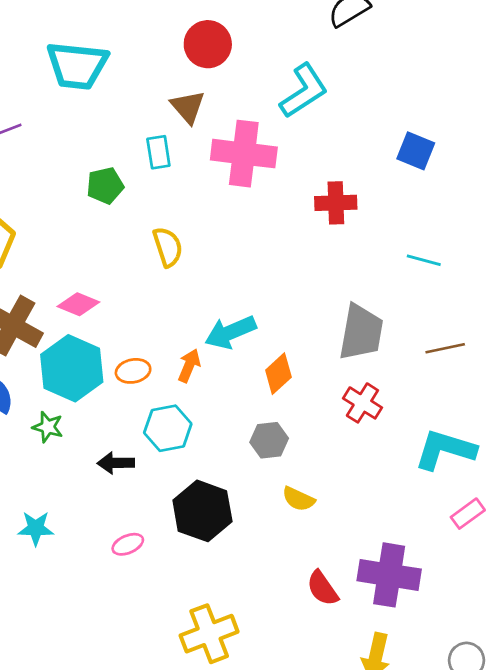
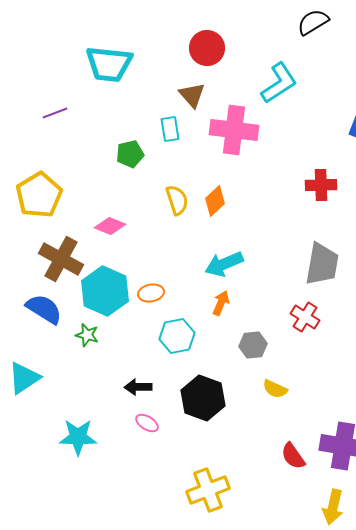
red cross: (336, 203) -> (321, 185), moved
pink diamond: (78, 304) -> (110, 226), moved
orange arrow: (189, 366) -> (221, 303), moved
orange diamond: (278, 374) -> (215, 201), moved
red cross: (362, 403) -> (305, 317), moved
black arrow: (116, 463) -> (138, 387), moved
cyan star: (36, 528) -> (78, 437), moved, size x1.4
pink ellipse: (128, 544) -> (147, 423), turned 55

